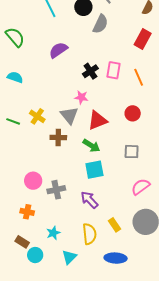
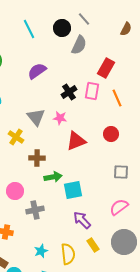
red rectangle: (143, 39) -> (106, 68), moved
gray triangle: (69, 115) -> (36, 117), moved
green arrow: (91, 146) -> (53, 177), moved, turned -42
gray square: (132, 152) -> (121, 172), moved
pink circle: (33, 181) -> (15, 191), moved
purple arrow: (89, 200) -> (82, 220), moved
cyan star: (53, 233) -> (41, 251), moved

